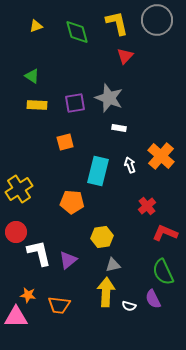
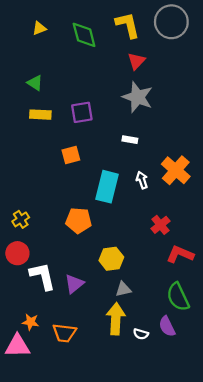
gray star: (109, 98) -> (138, 97), moved
yellow cross: (19, 189) -> (21, 219), moved, size x0.6

